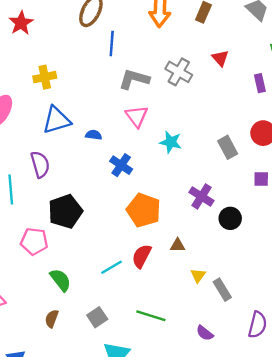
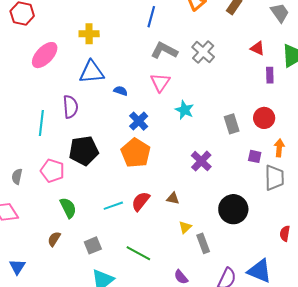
red triangle: (220, 58) -> (257, 48), moved, turned -35
orange pentagon: (144, 210) -> (136, 153), moved
black circle: (230, 218) -> (233, 209), moved, size x1.5

